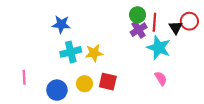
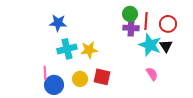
red circle: (189, 21) -> (168, 24), moved
black triangle: (176, 28) -> (166, 46), moved
purple cross: (139, 30) -> (131, 28), turned 35
pink line: (24, 77) -> (45, 73), moved

